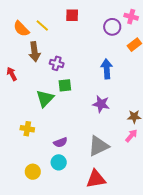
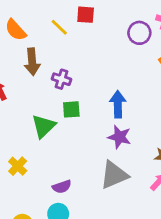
yellow line: (42, 26) -> (59, 27), moved
blue arrow: (107, 69) -> (118, 104), moved
yellow cross: (27, 129) -> (18, 166), turned 32
gray triangle: (98, 146) -> (114, 175), moved

